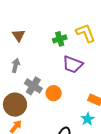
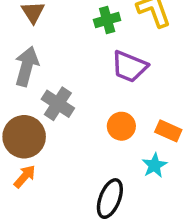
gray arrow: (16, 65) -> (27, 66), size x1.5
orange circle: (54, 93) -> (121, 126), moved

